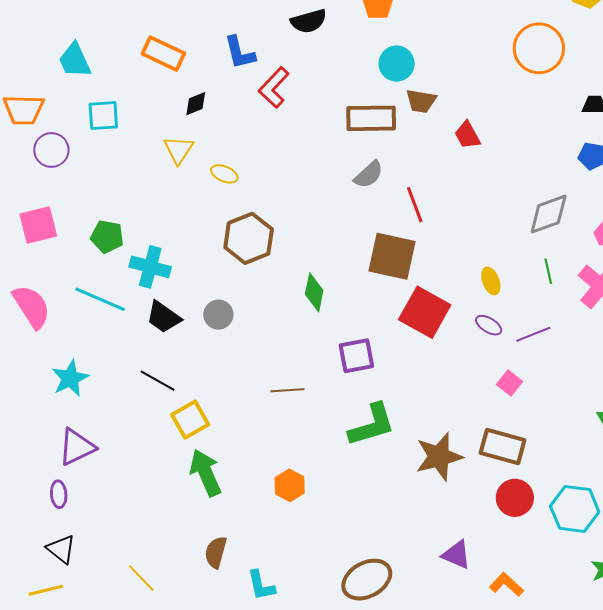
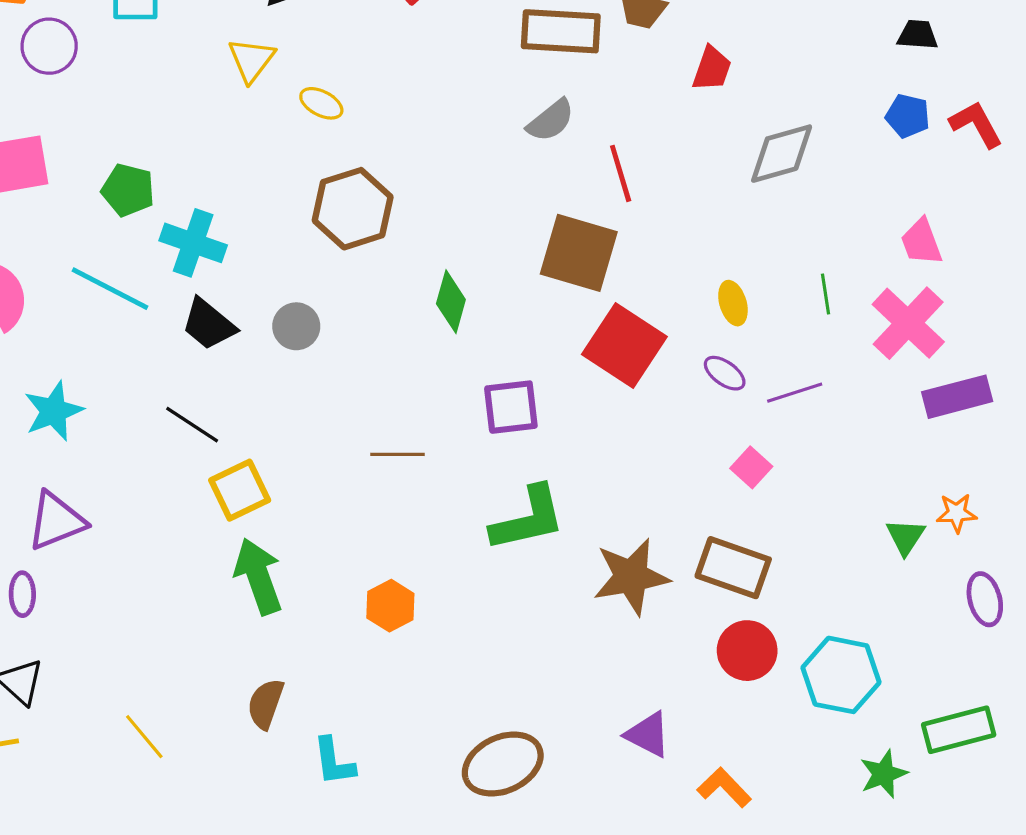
red trapezoid: (467, 135) -> (712, 69), turned -136
gray diamond: (549, 214) -> (782, 154), moved

